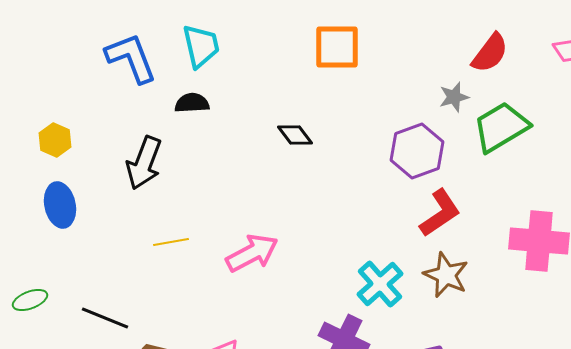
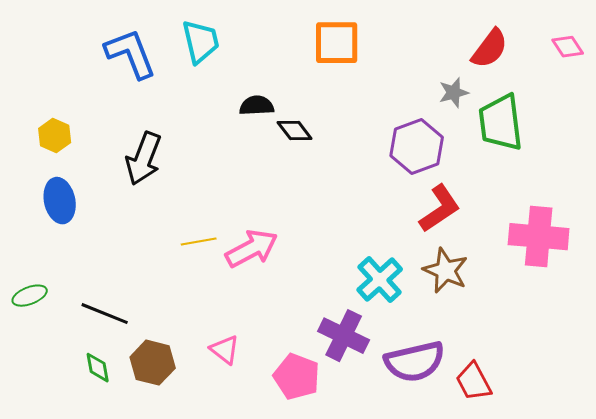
black semicircle: (192, 103) -> (257, 106), moved
green trapezoid: (501, 127) -> (501, 123), turned -66
yellow line: (171, 242) -> (199, 242), moved

